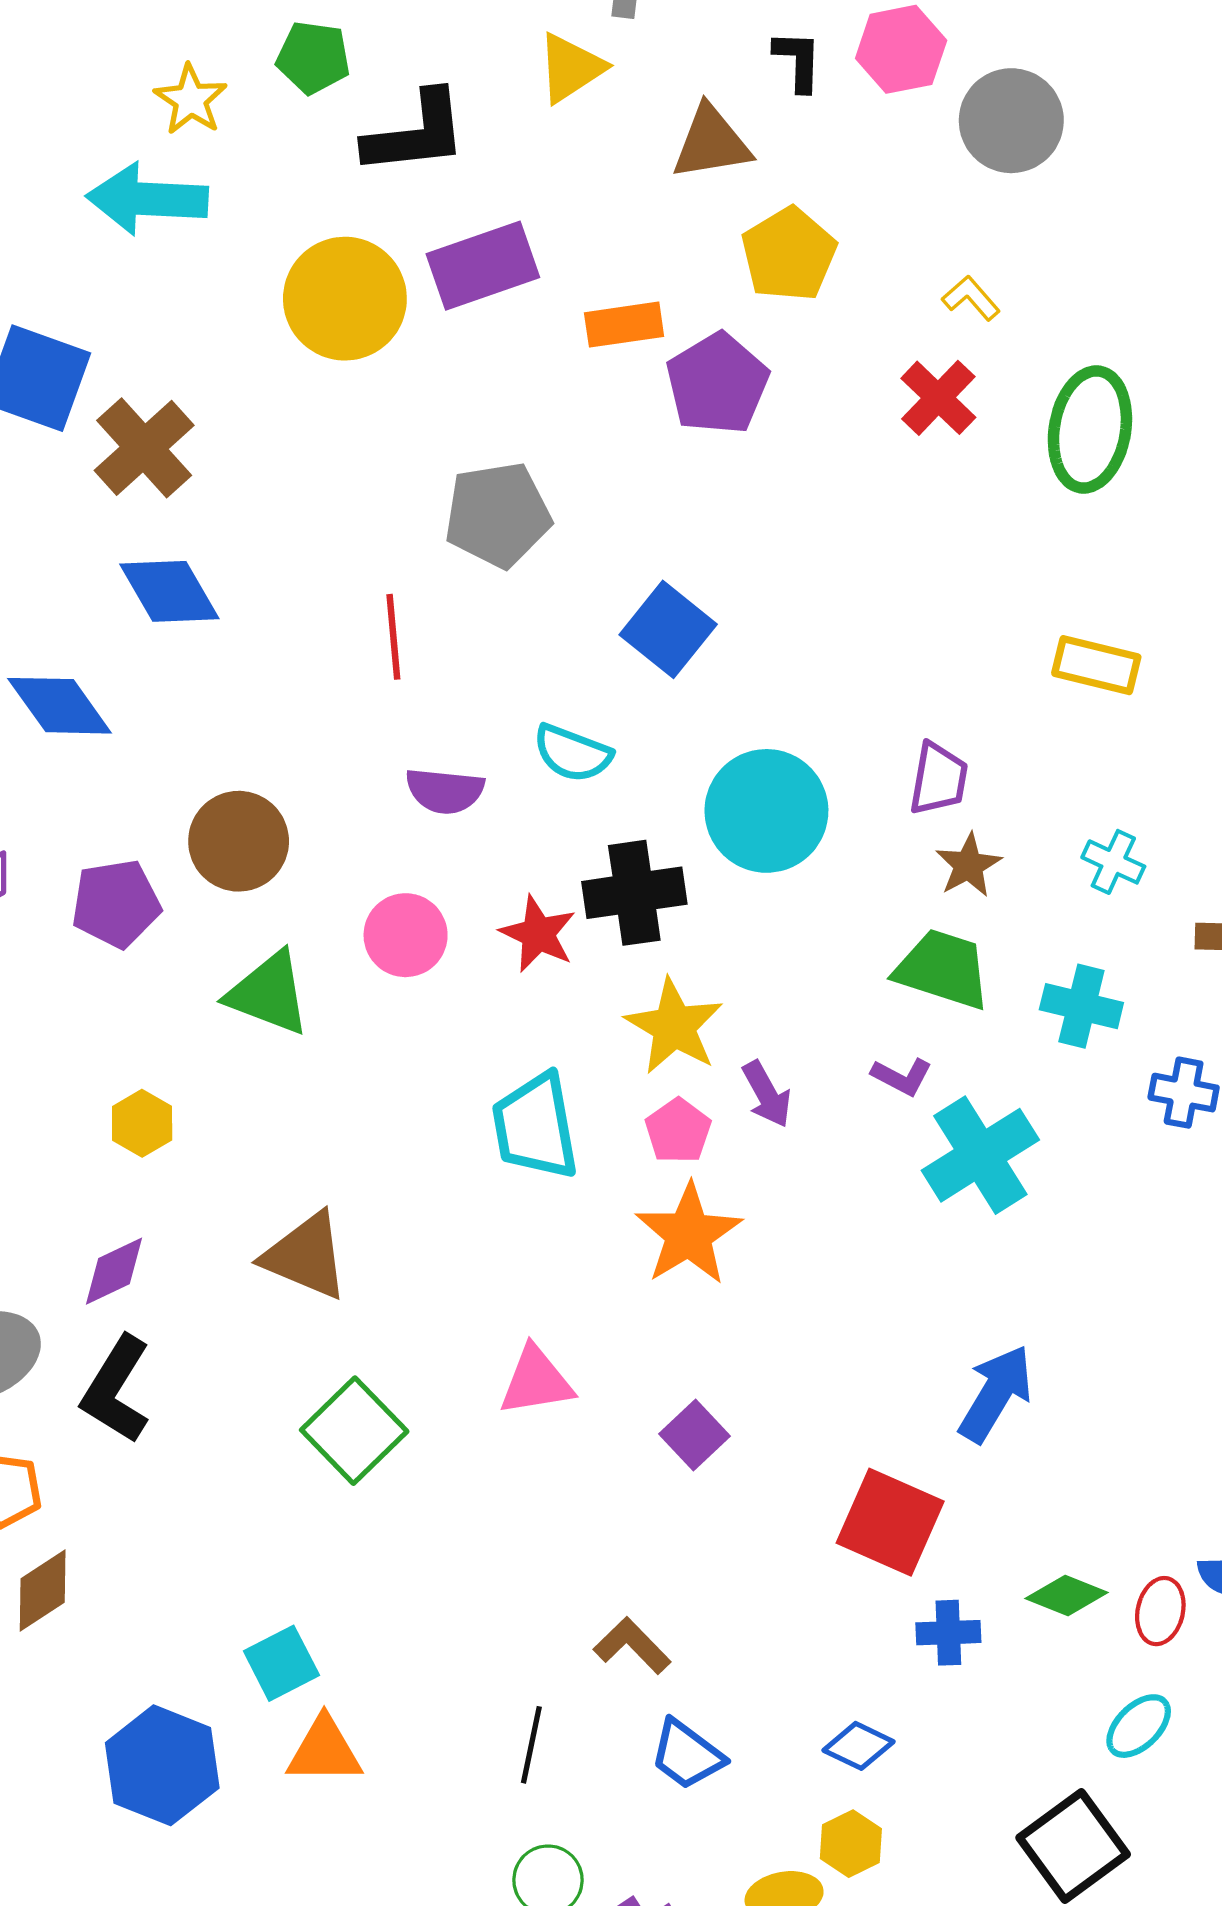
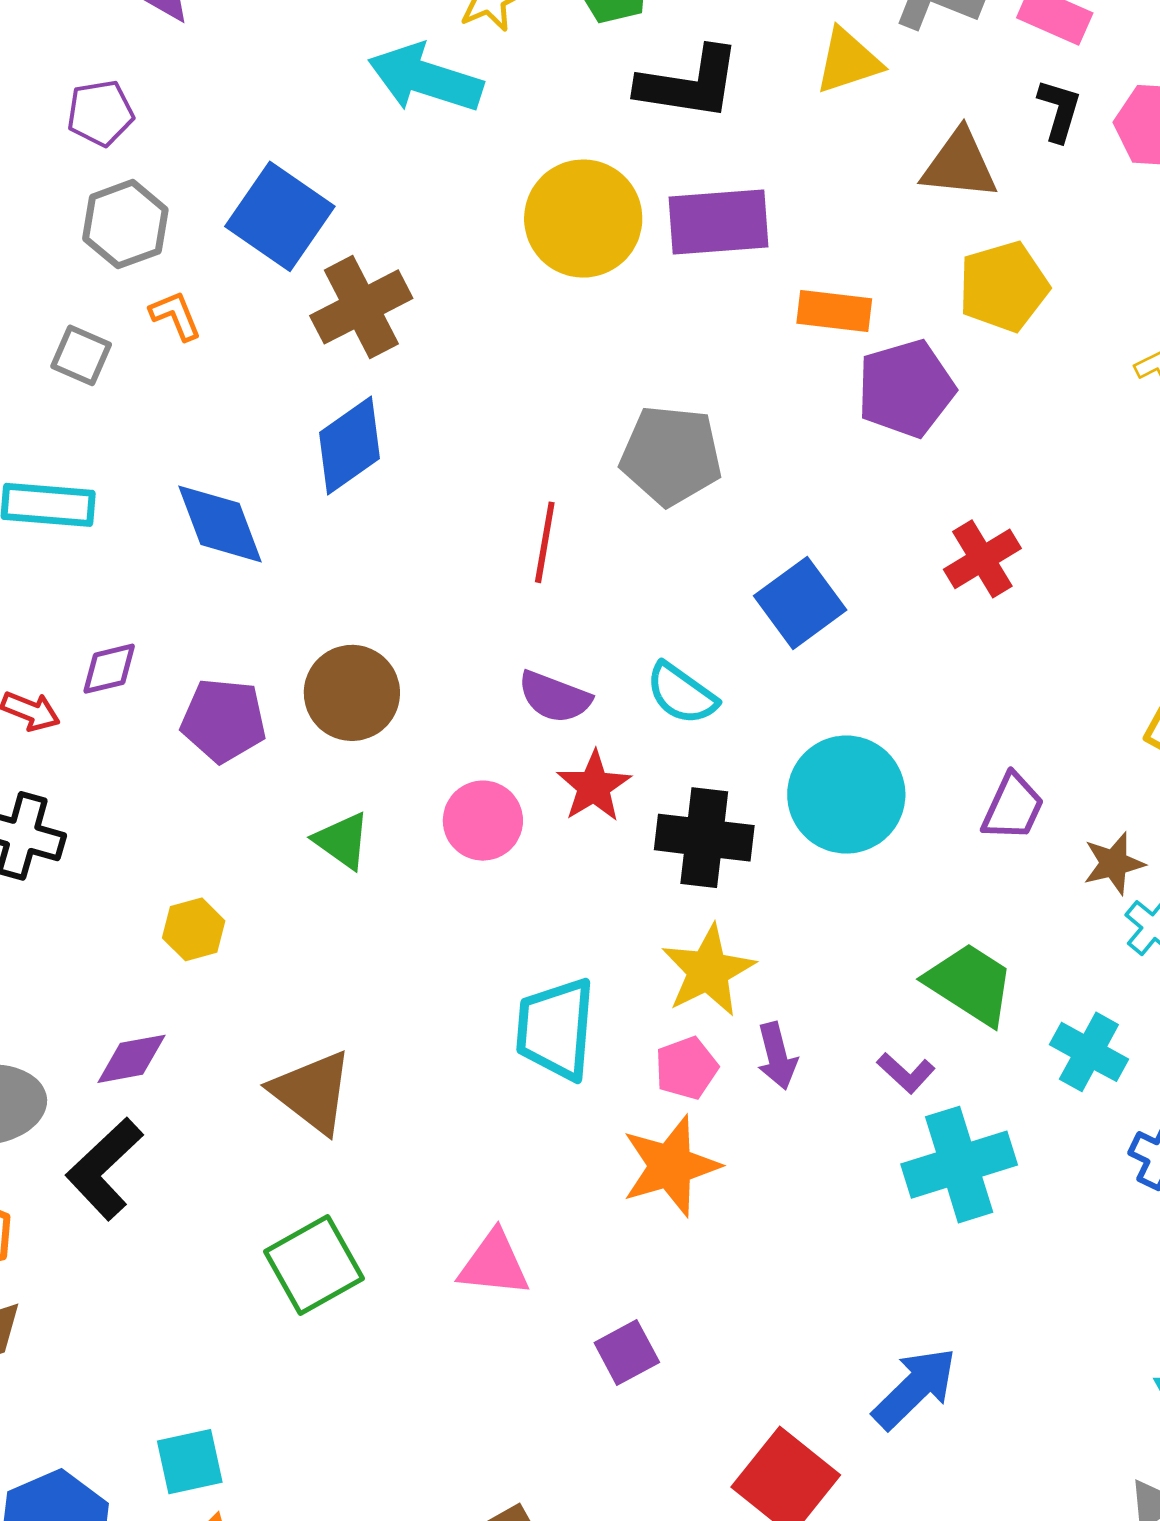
red cross: (938, 398) -> (982, 559), moved
blue diamond: (169, 591) -> (349, 445), turned 70
brown star: (968, 865) -> (1114, 863), moved
red star: (538, 934) -> (594, 786), moved
green triangle: (269, 993) -> (342, 841), size x0.7

